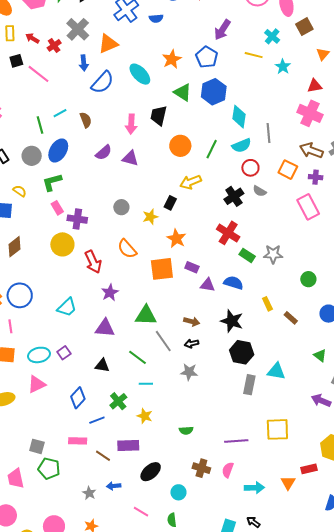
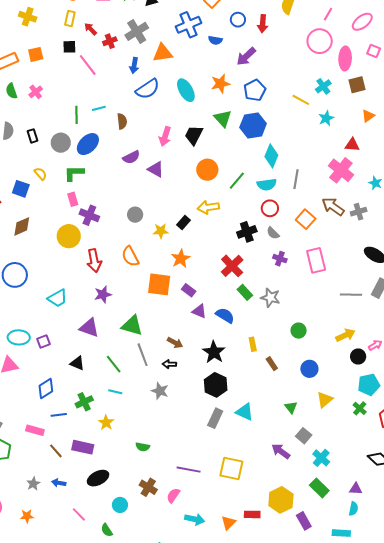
purple arrow: (222, 30) -> (246, 56), moved
purple cross: (316, 177) -> (280, 259), moved
green semicircle: (172, 520) -> (107, 530), turned -40

